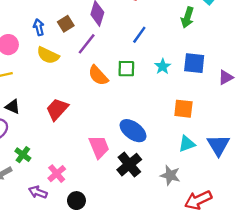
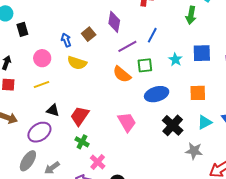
purple line: (87, 44) -> (127, 46), moved, turned 30
red trapezoid: (57, 109) -> (80, 116), moved
blue ellipse: (133, 131) -> (157, 94), moved, turned -45
pink trapezoid: (99, 147) -> (127, 122), moved
green cross: (23, 155) -> (82, 142), moved
black cross: (129, 165) -> (173, 125), moved

